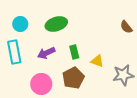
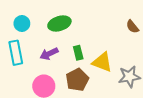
yellow triangle: (97, 61) -> (102, 62), size x1.5

